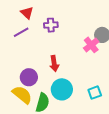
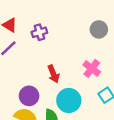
pink cross: (91, 45) -> (92, 68), moved

